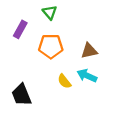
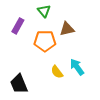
brown triangle: (89, 51) -> (67, 29), moved
cyan arrow: (87, 76) -> (77, 67), turned 30

